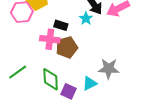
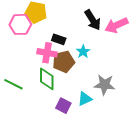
cyan star: (86, 18) -> (83, 52), moved
green line: (18, 72) -> (13, 84), turned 60
green diamond: (51, 79) -> (47, 79), moved

